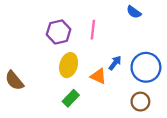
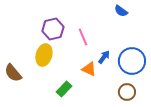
pink line: (93, 30) -> (83, 37), moved, turned -30
yellow ellipse: (69, 65) -> (44, 55), moved

